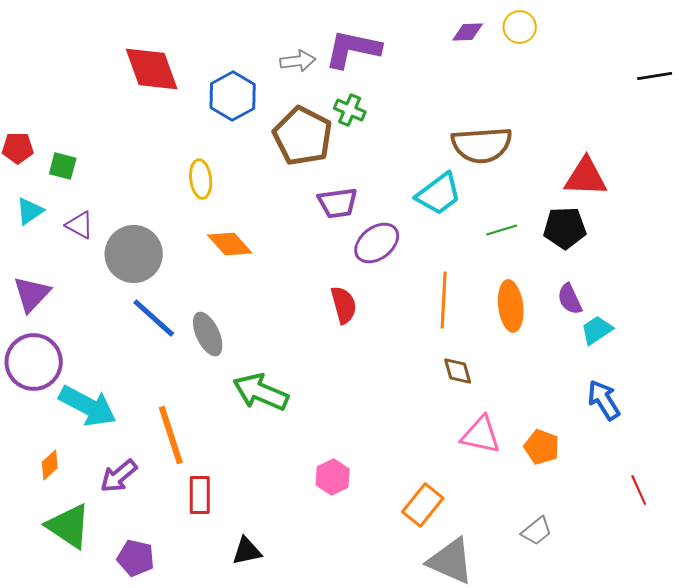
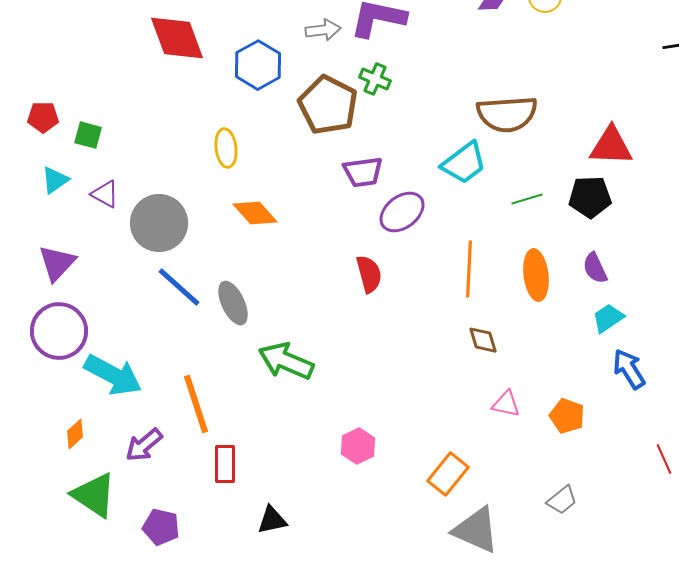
cyan trapezoid: (597, 330) -> (608, 318), moved
pink triangle: (481, 435) -> (506, 404), size x0.7

